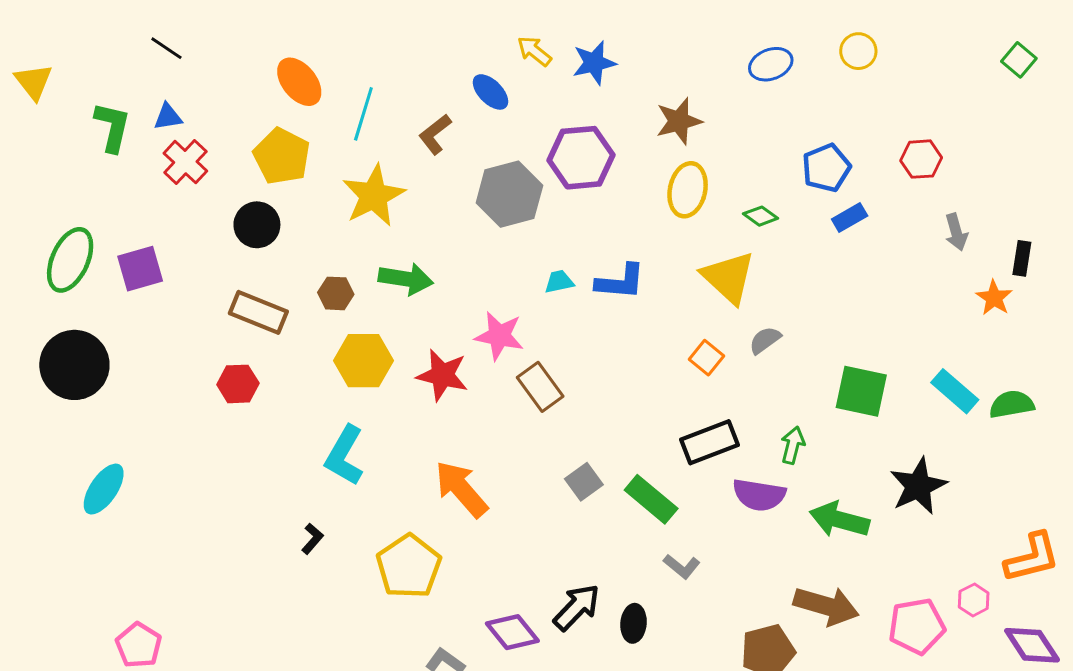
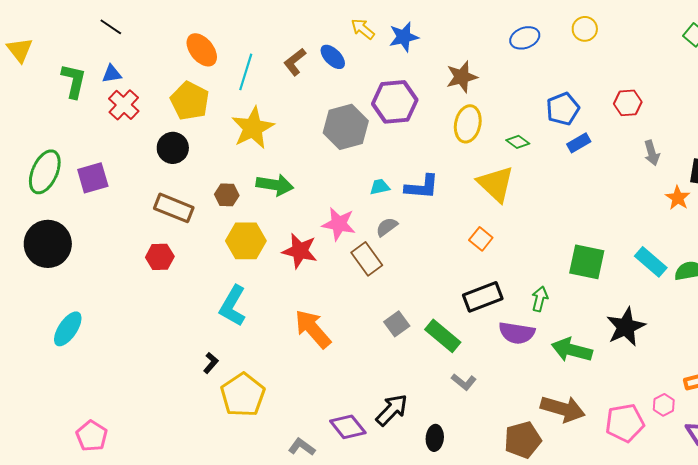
brown L-shape: (435, 134) -> (295, 62), moved
gray semicircle: (765, 340) -> (387, 227), moved
yellow pentagon: (409, 566) -> (243, 395), moved
black ellipse: (634, 623) -> (435, 438), moved

